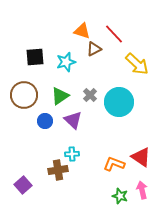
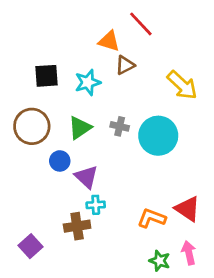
red line: (114, 34) -> (141, 24), moved
gray cross: (90, 95) -> (120, 126), turned -32
purple triangle: (73, 120) -> (86, 177), moved

